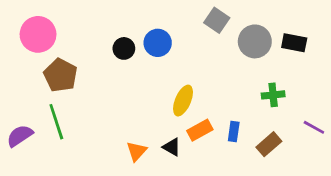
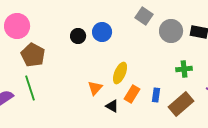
orange rectangle: (200, 130) -> (132, 94), turned -30
brown rectangle: (269, 144) -> (181, 104), size x1.4
orange triangle: (137, 151) -> (95, 88), moved

